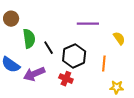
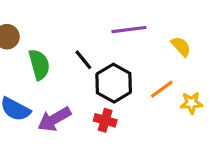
black line: (49, 48) -> (83, 60), moved
orange line: (104, 64) -> (162, 89), turned 56
yellow star: (117, 87) -> (191, 103), moved

